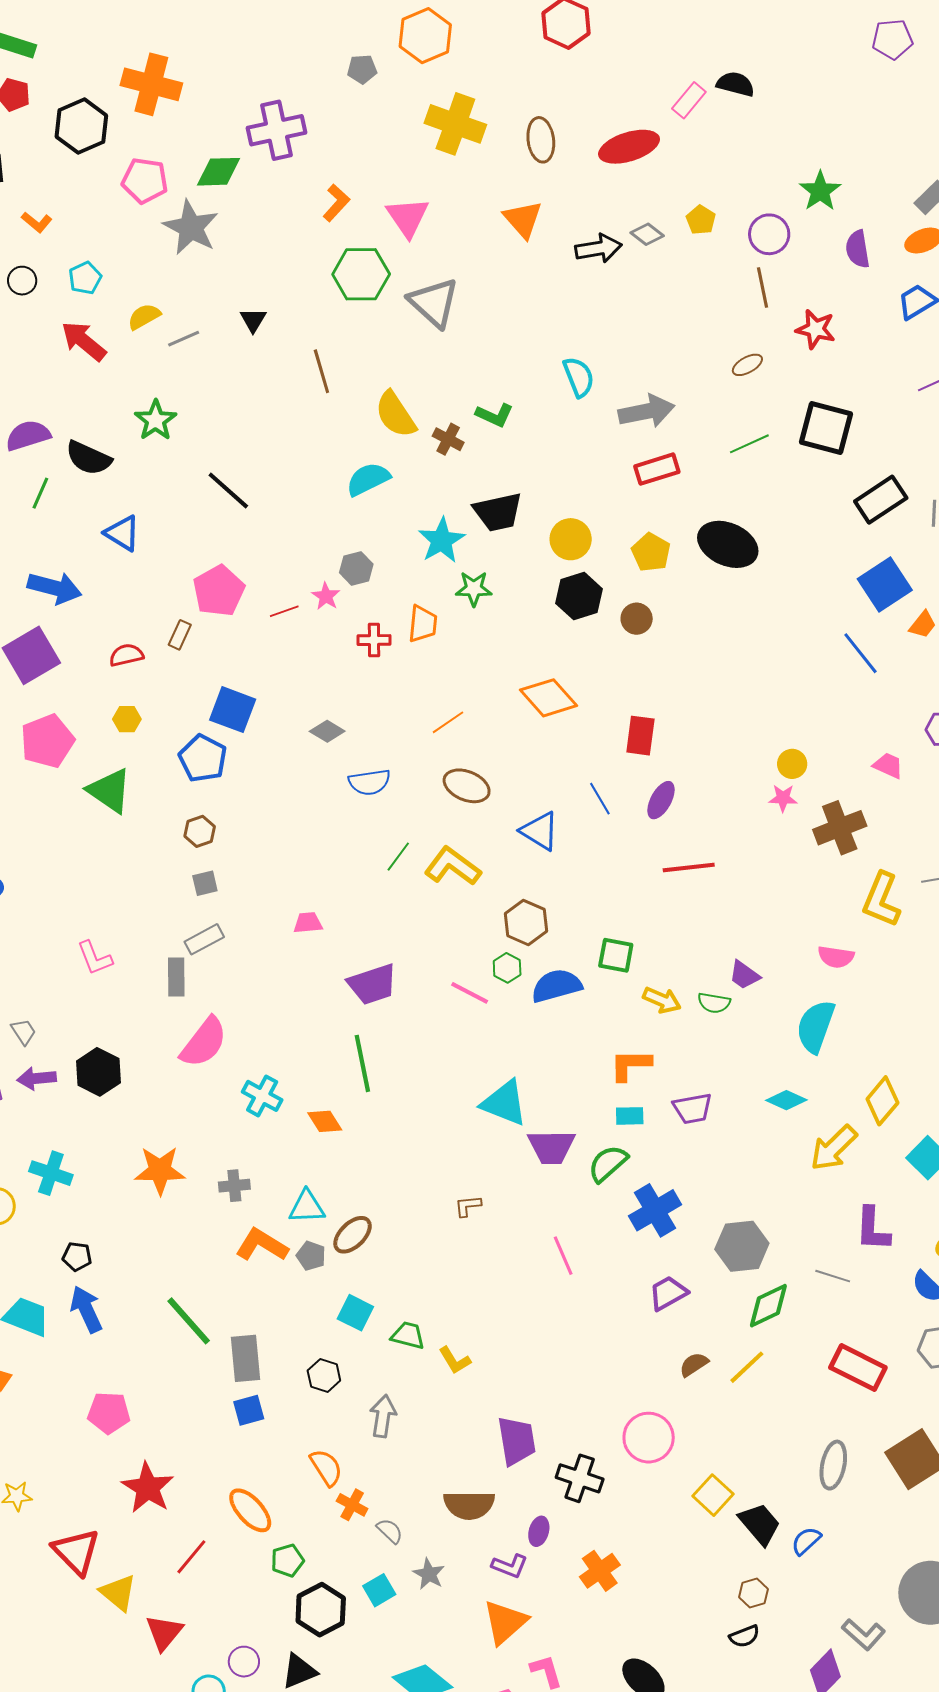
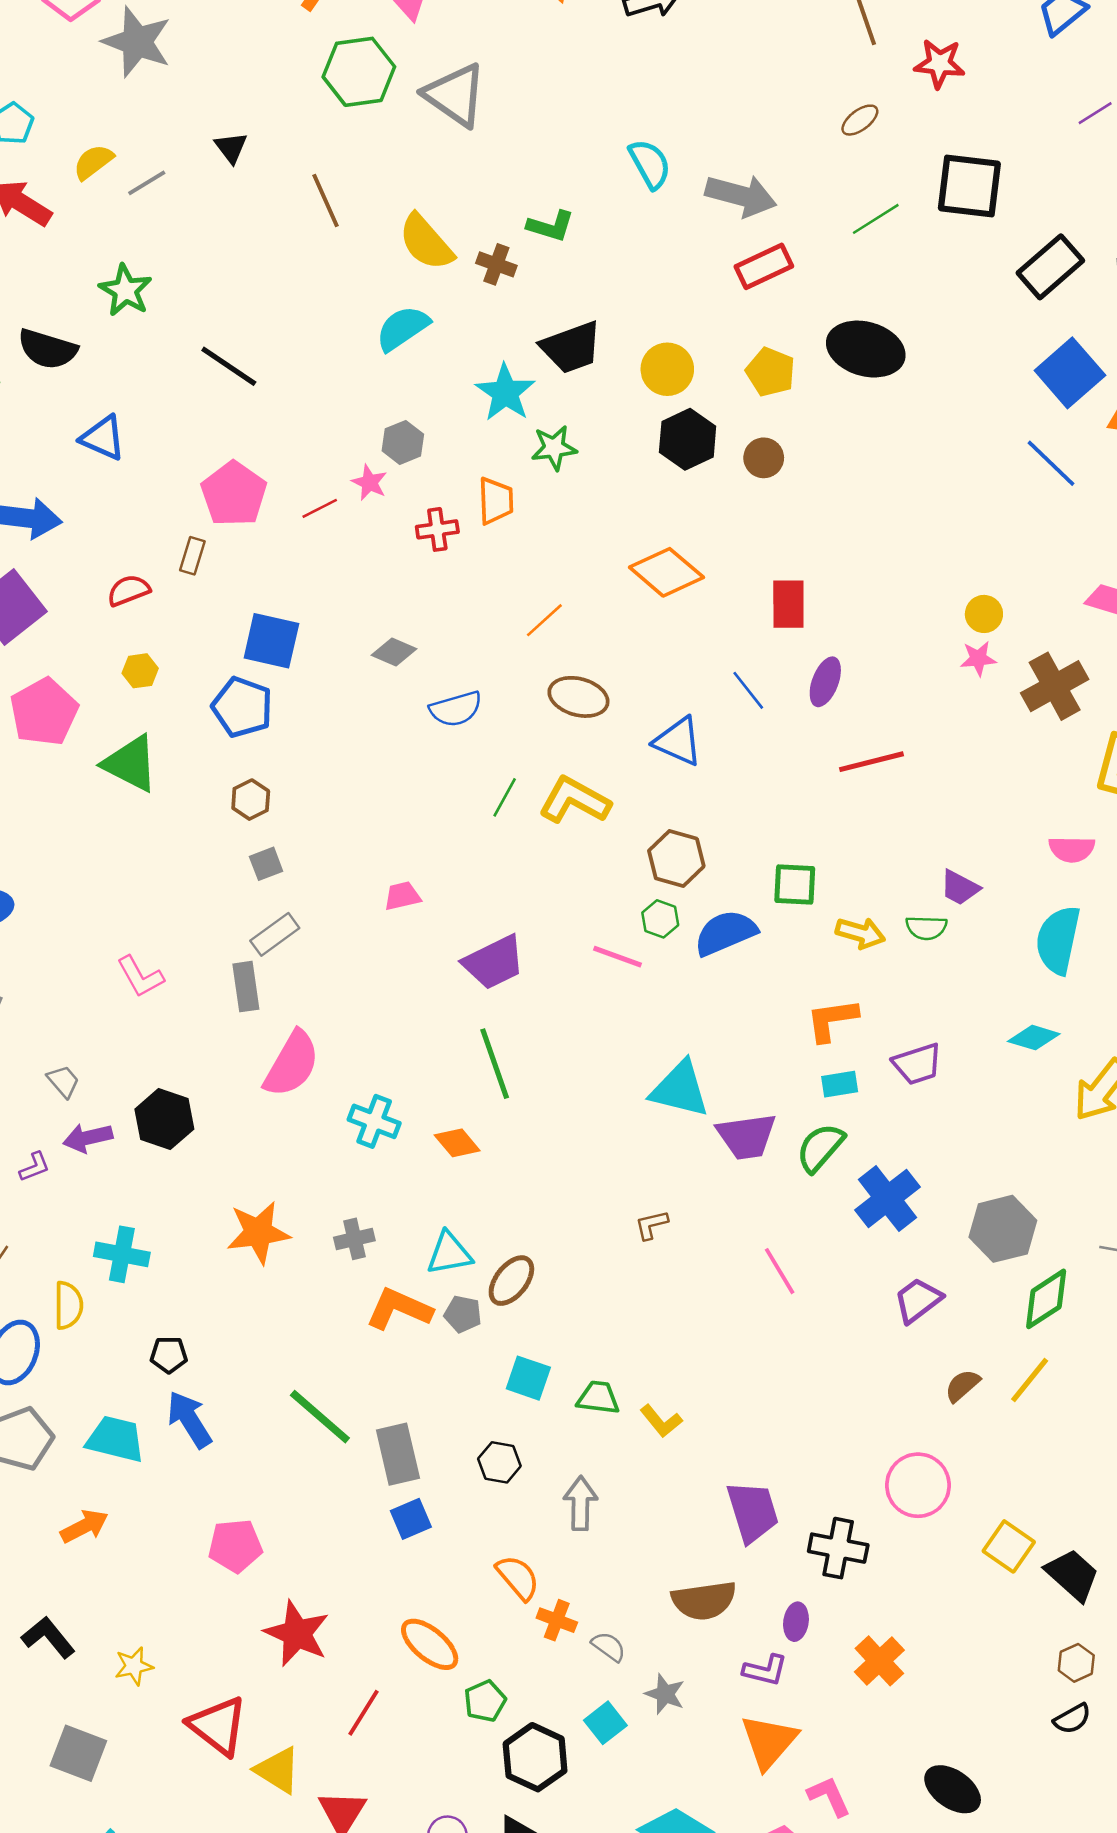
gray arrow: (646, 411) -> (741, 196), turned 34

